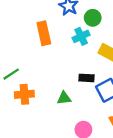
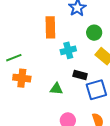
green circle: (93, 18) -> (94, 33), moved
cyan cross: (81, 36) -> (68, 50), moved

